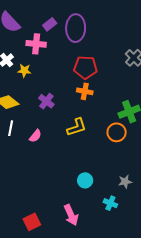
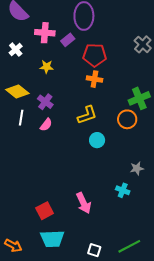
purple rectangle: (50, 24) -> (68, 40), moved
yellow star: (24, 71) -> (47, 67), moved
purple cross: (46, 101) -> (45, 102), moved
cyan circle: (85, 180) -> (97, 140), moved

